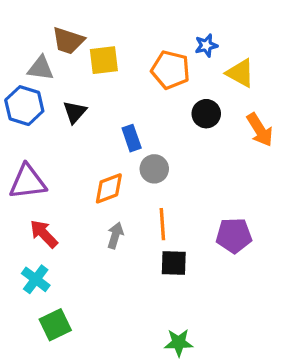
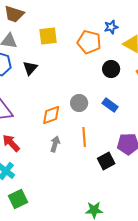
brown trapezoid: (68, 41) -> (14, 14), moved
blue rectangle: (132, 138) -> (110, 105), moved, turned -35
black square: (174, 263) -> (106, 161), moved, turned -30

